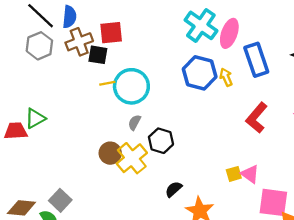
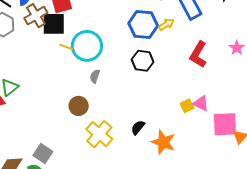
black square: (98, 55) -> (54, 24), size x1.4
yellow arrow: (226, 77) -> (166, 24), turned 91
yellow line: (107, 83) -> (66, 47), turned 40
black hexagon: (161, 141) -> (143, 61), moved
yellow cross: (132, 158) -> (99, 134), moved

